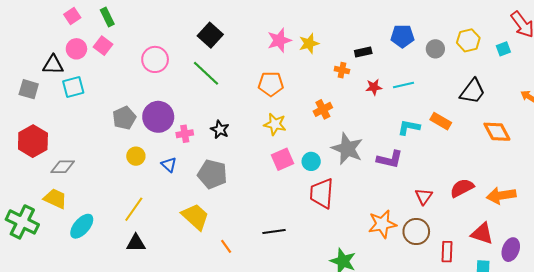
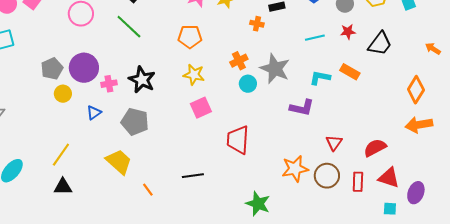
red star: (374, 87) -> (348, 32), moved
black star: (220, 130) -> (142, 80), size x1.5
orange diamond: (497, 132) -> (416, 90), moved, turned 60
gray star: (347, 149) -> (275, 69), moved
yellow circle: (136, 156) -> (63, 94), moved
cyan circle: (311, 161) -> (248, 84), moved
blue triangle: (169, 165) -> (94, 113), turned 42
red semicircle: (462, 188) -> (375, 148), moved
orange arrow: (501, 195) -> (419, 125), moved
red rectangle: (447, 252) -> (358, 182), moved

